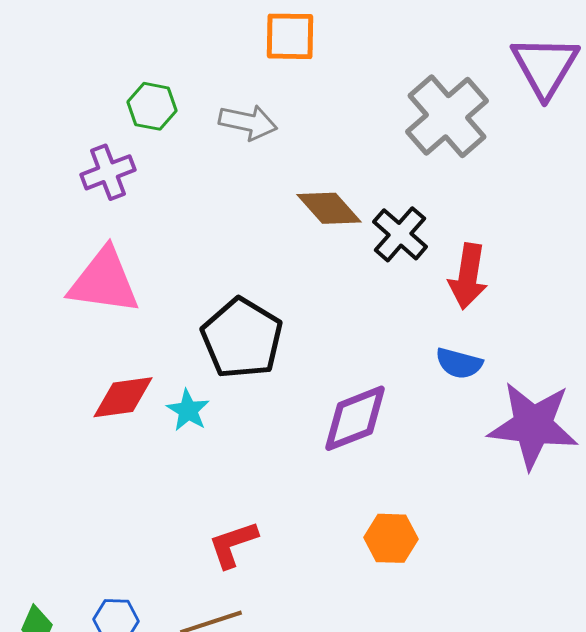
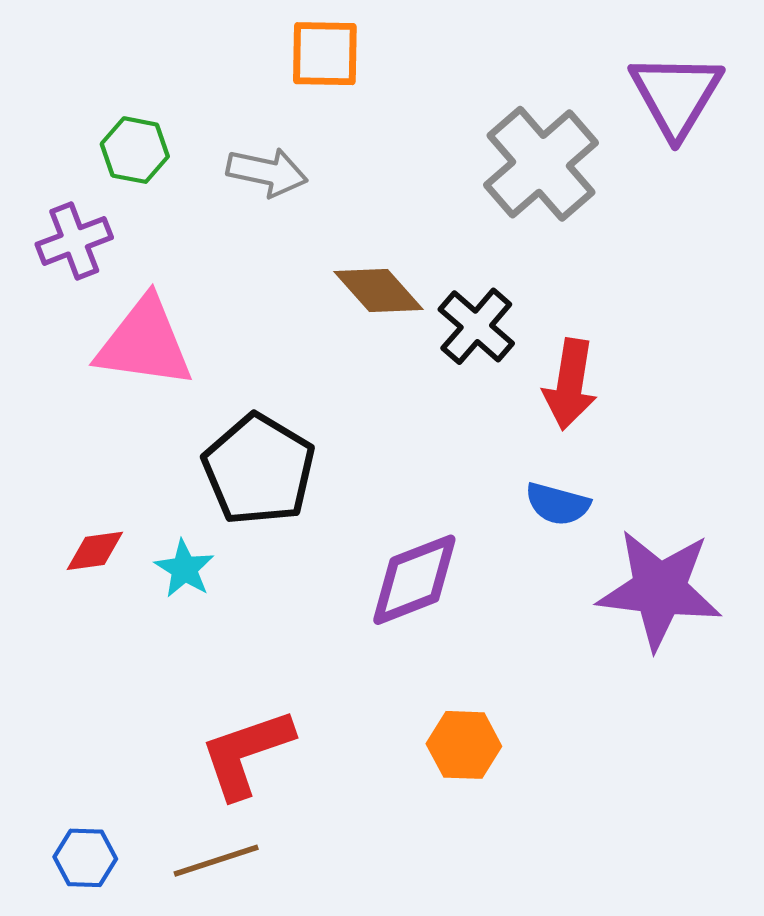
pink triangle: (104, 281) -> (144, 343), moved
red diamond: (123, 397) -> (95, 551), size x0.7
red L-shape: (233, 544) -> (246, 753), size x1.4

